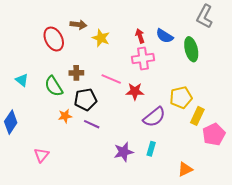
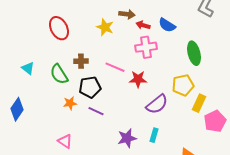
brown arrow: (78, 25) -> (127, 14), moved
red arrow: (140, 36) -> (143, 25), turned -56
green ellipse: (191, 49) -> (194, 53), moved
pink triangle: (41, 155) -> (65, 141), moved, turned -35

